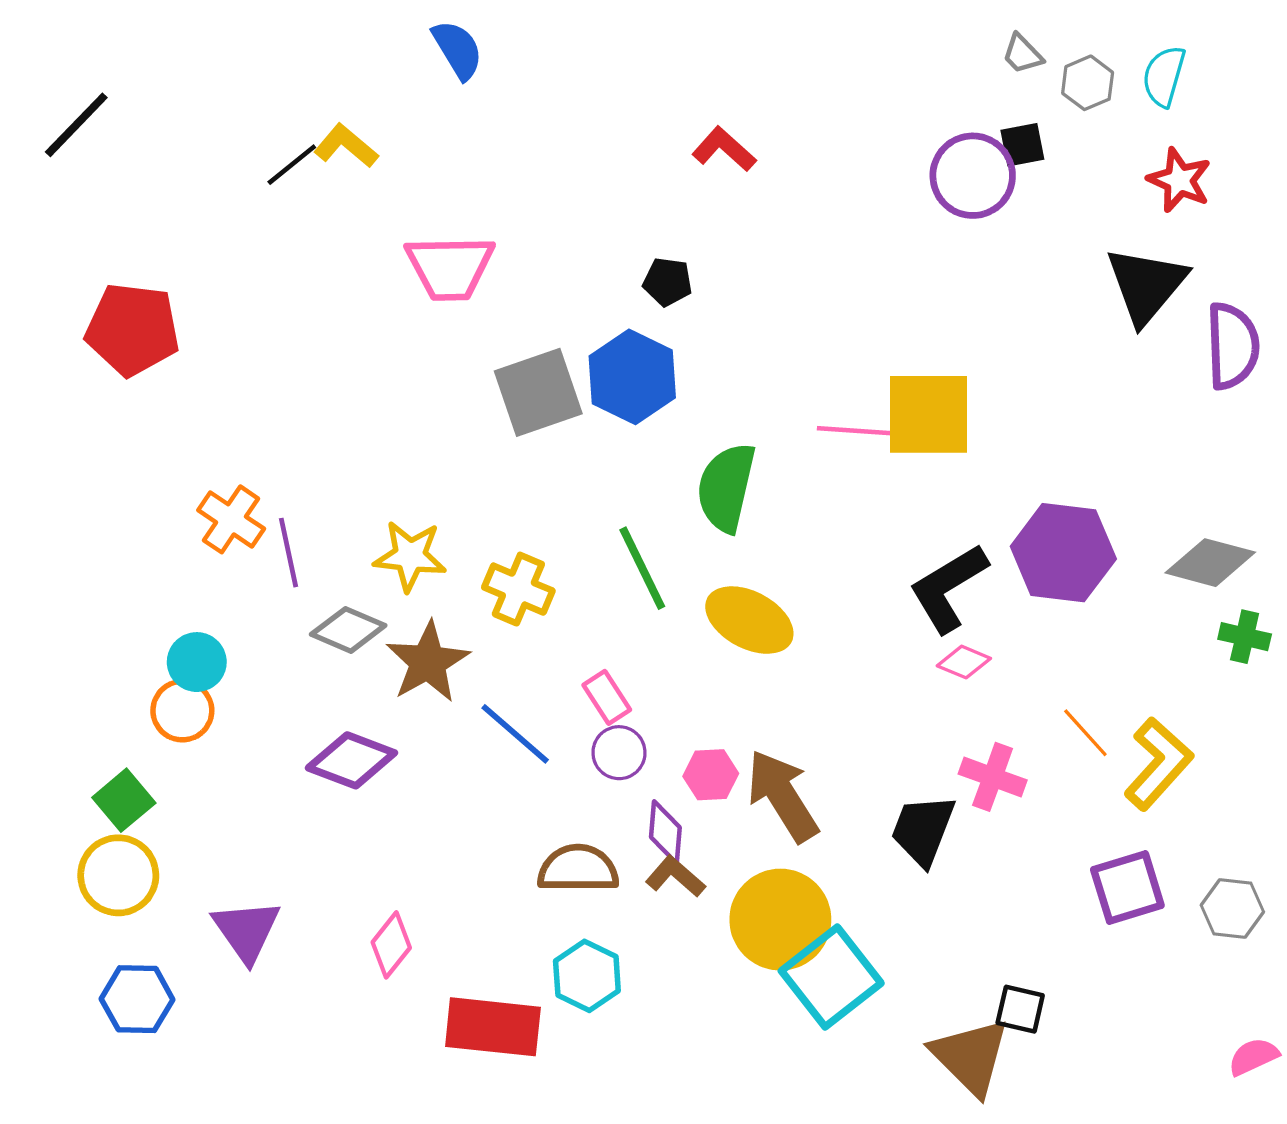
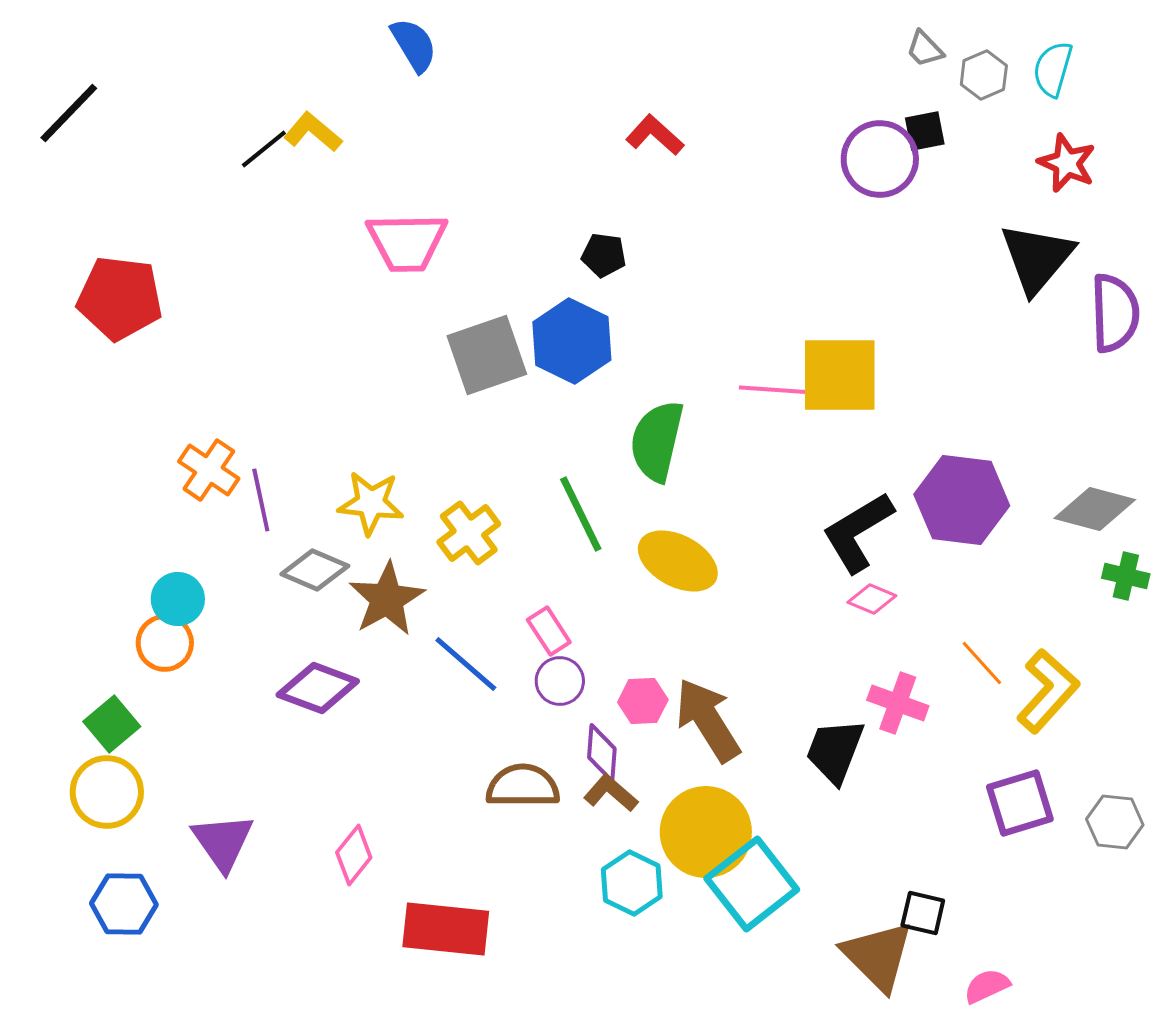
yellow cross: (518, 589) -> (469, 533), turned 30
cyan hexagon: (587, 976) -> (632, 883), moved
pink semicircle: (1253, 1057) -> (987, 986), moved

